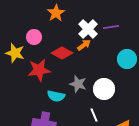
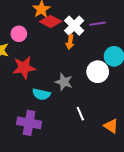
orange arrow: (84, 45) -> (70, 42), turned 136
red diamond: (62, 53) -> (51, 22), moved
white circle: (104, 89) -> (98, 72), moved

